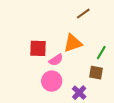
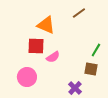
orange triangle: (73, 43) -> (46, 25), moved, turned 42
pink circle: (52, 81) -> (27, 77), moved

